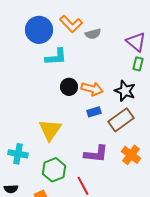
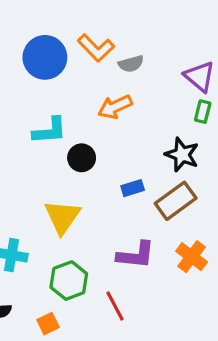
cyan L-shape: (56, 57) -> (50, 131), moved
black circle: (69, 87) -> (82, 158), moved
orange arrow: (92, 89) -> (115, 107), moved, turned 140

